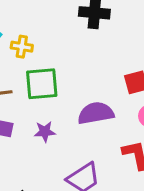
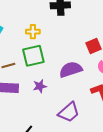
yellow cross: (22, 47) -> (33, 32), moved

